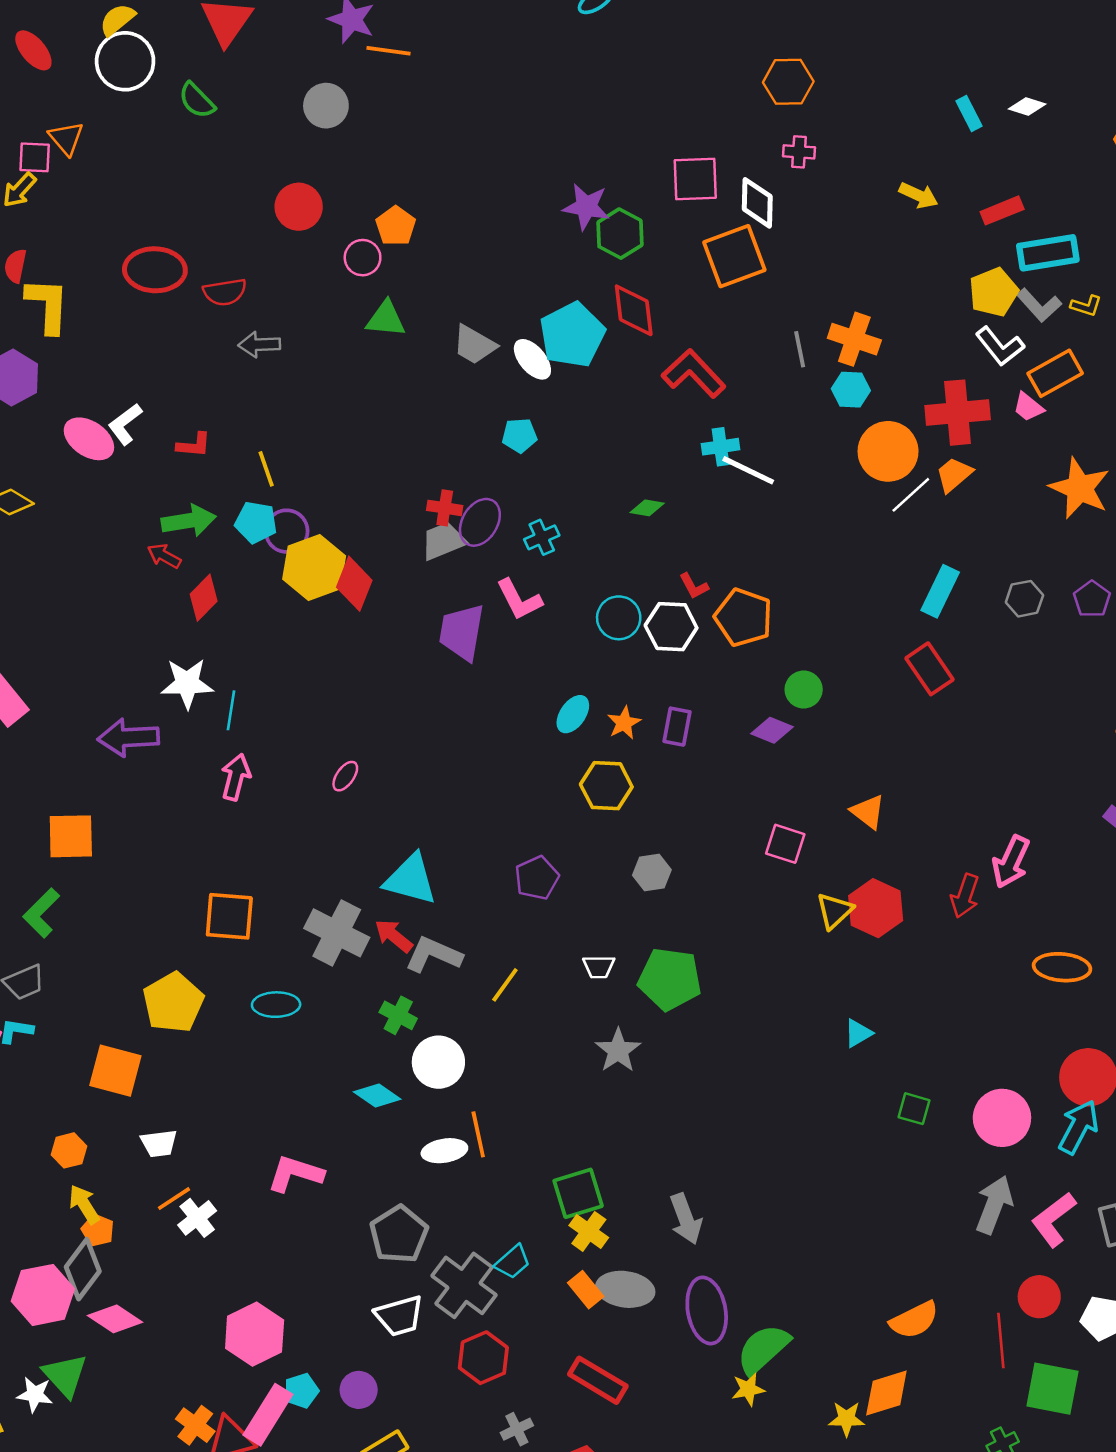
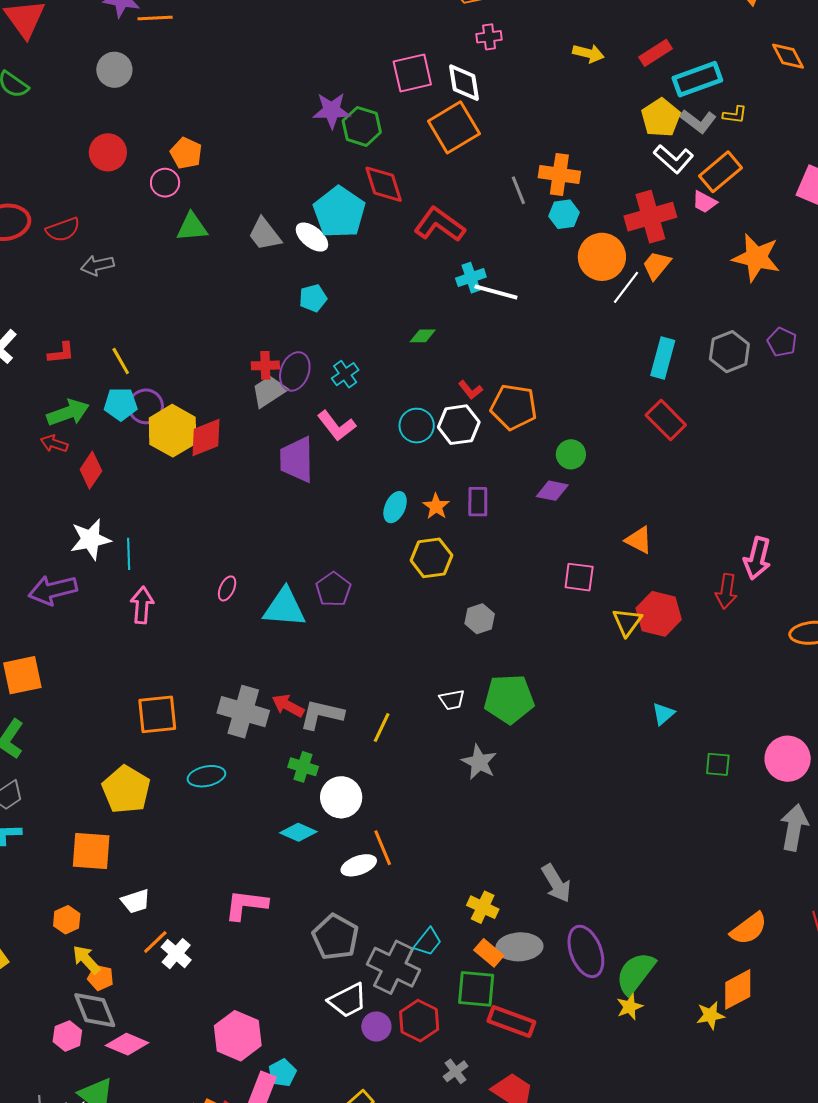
gray trapezoid: (474, 345) -> (265, 234), turned 33
red diamond: (354, 584) -> (206, 437), turned 57
gray hexagon: (1024, 599) -> (729, 352), size x1.4
purple pentagon: (537, 878) -> (333, 589), moved
cyan triangle: (411, 879) -> (284, 608), moved
green square: (578, 1193) -> (476, 989), moved, turned 33
gray diamond: (83, 1269) -> (95, 1010), turned -48
pink hexagon: (43, 1295) -> (67, 1036), size x0.6
purple circle: (359, 1390) -> (376, 1026), moved

